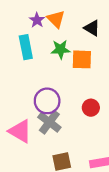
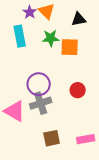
black triangle: (92, 28) -> (79, 19), turned -42
gray cross: (49, 122) -> (41, 103), turned 35

